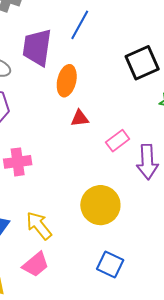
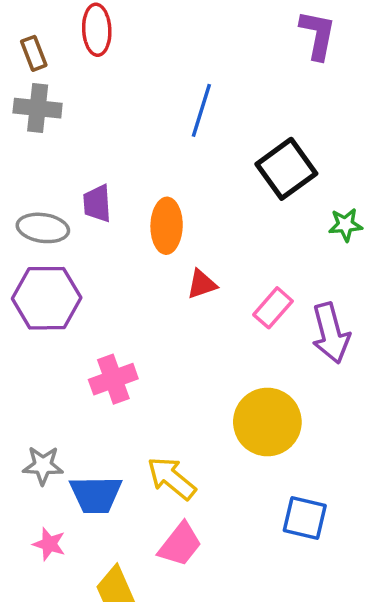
blue line: (80, 25) -> (201, 110), moved
purple trapezoid: (37, 47) -> (97, 204), moved, size x0.6

